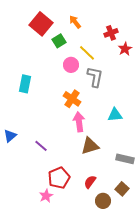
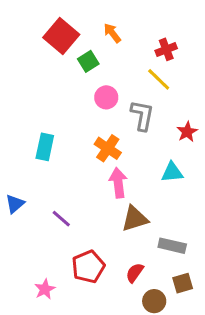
red star: (125, 49) -> (187, 132), moved
yellow line: (87, 53) -> (159, 79), moved
cyan rectangle: (25, 84) -> (45, 147), moved
gray rectangle: (125, 159) -> (172, 246), moved
brown square: (122, 189) -> (183, 283), turned 32
pink star: (46, 196) -> (45, 289), moved

